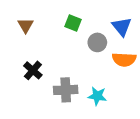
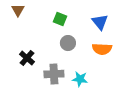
brown triangle: (26, 25) -> (18, 10), moved
gray circle: (97, 42) -> (68, 43), moved

